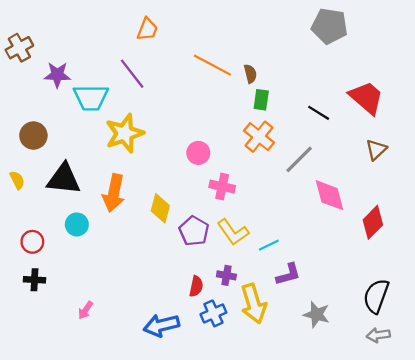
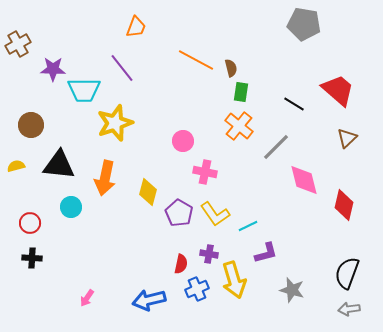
yellow semicircle: (17, 180) -> (16, 166), turned -78
red diamond: (373, 222) -> (344, 205), turned -32
pink arrow: (85, 310) -> (87, 298), moved

